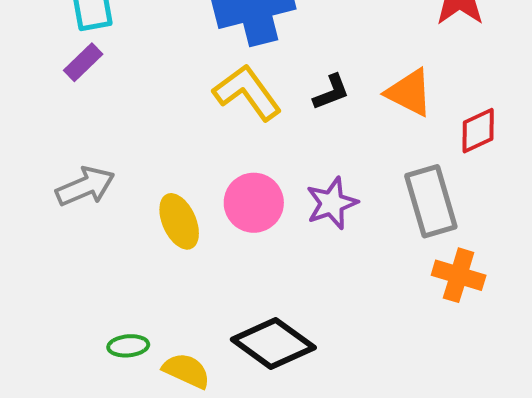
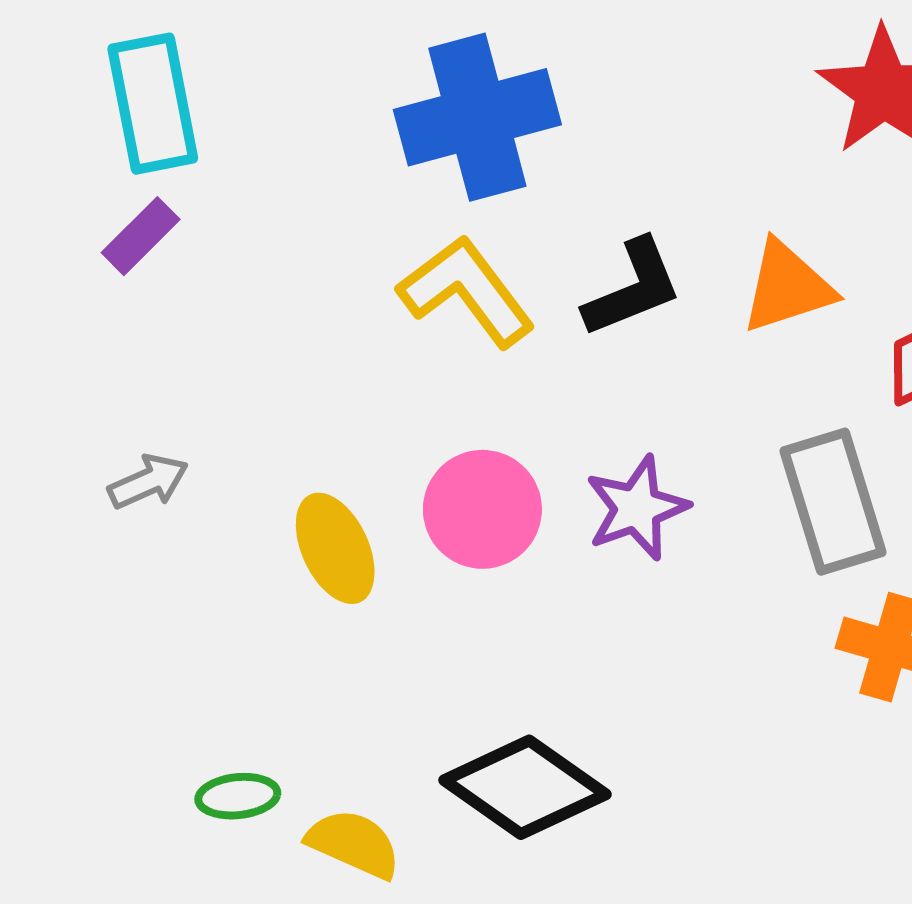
black L-shape: (331, 92) -> (633, 288), size x1.4
orange triangle: (409, 93) -> (787, 287), turned -44
gray arrow: (85, 186) -> (148, 482), size x0.7

